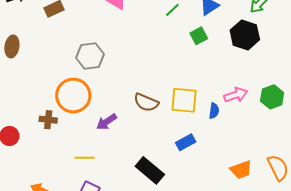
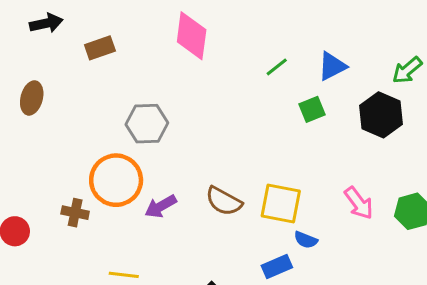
pink arrow: (236, 95) -> (359, 203), turned 65
blue semicircle: (214, 111) -> (306, 240), moved, turned 98
purple arrow: (107, 122) -> (161, 206), moved

